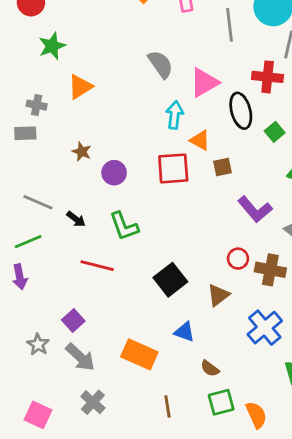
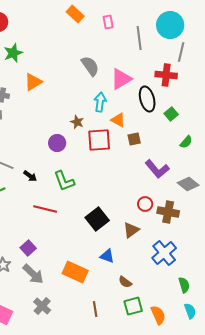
brown star: (82, 152) -> (77, 122), moved

